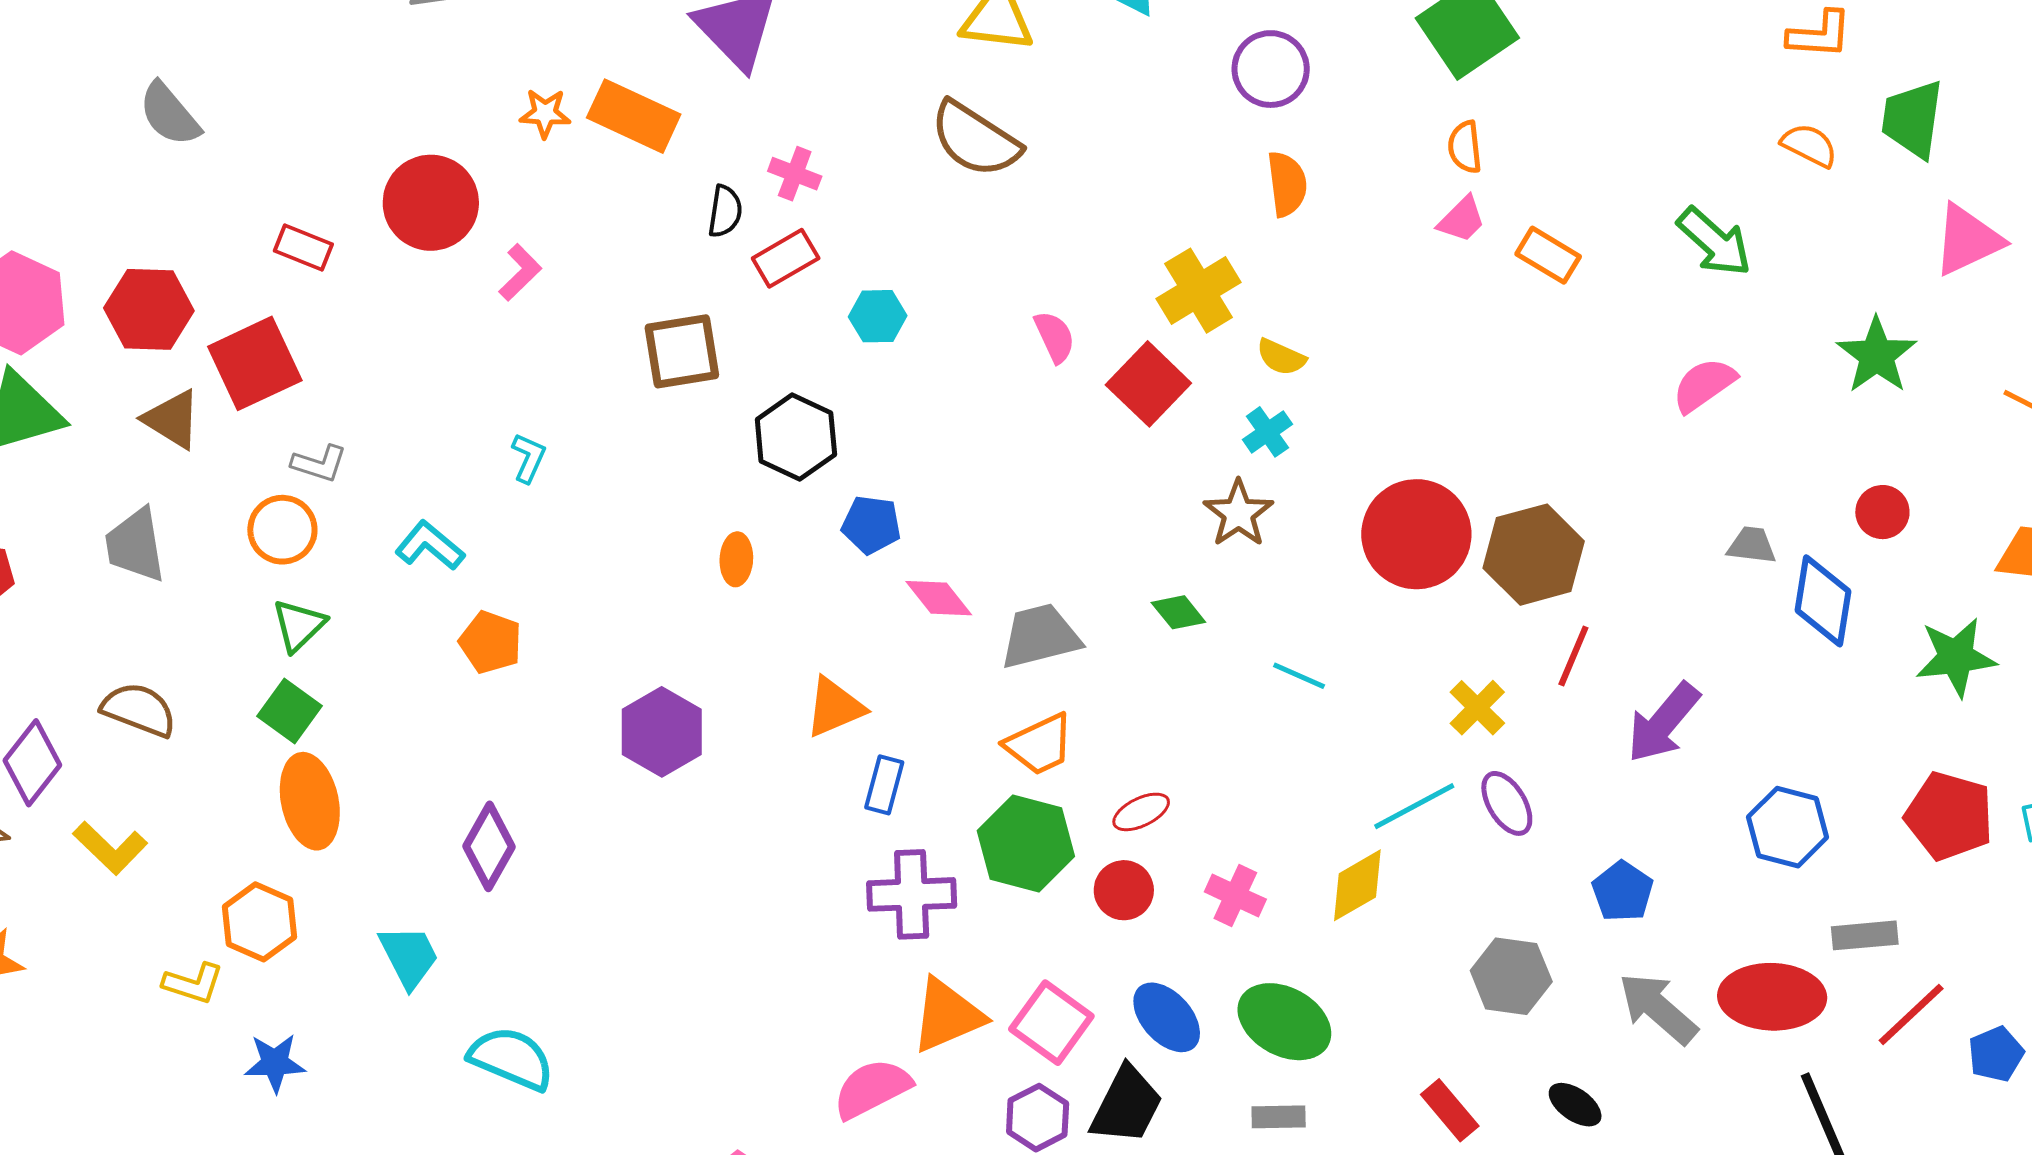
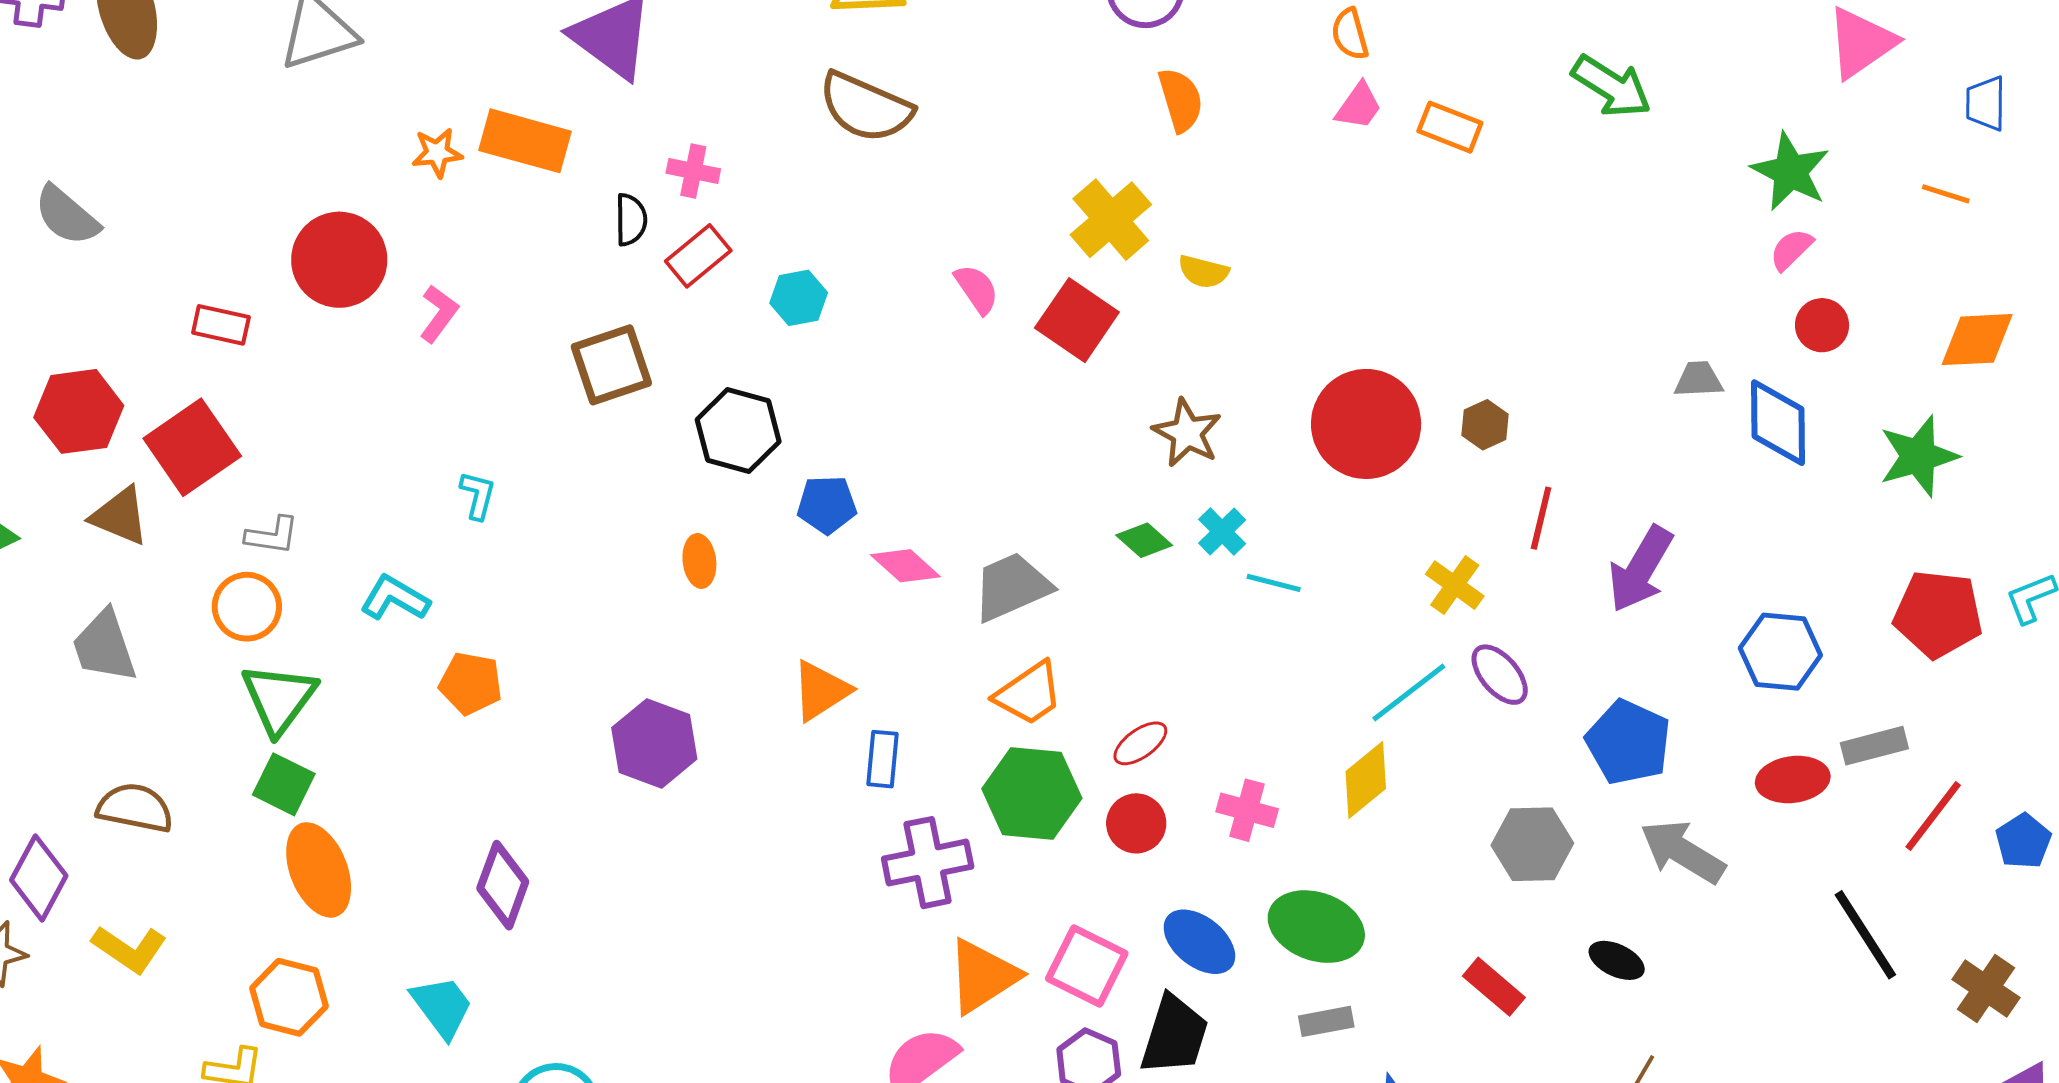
pink semicircle: (1704, 385) -> (1791, 250), moved, size x0.7
cyan cross: (1267, 432) -> (1222, 531), moved
brown hexagon: (1534, 555) -> (1485, 425), size x0.5
green triangle: (299, 625) -> (279, 698), size x1.4
blue pentagon: (1623, 891) -> (1628, 742), size x1.4
red ellipse: (1772, 997) -> (1793, 780), moved, size x0.7

